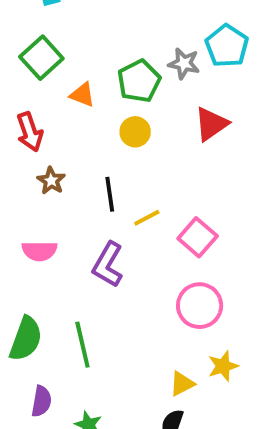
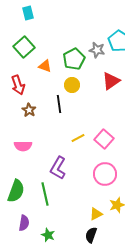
black line: (110, 194) -> (59, 104), moved
yellow line: (147, 218) -> (78, 138), moved
purple L-shape: (108, 265) -> (58, 168), moved

